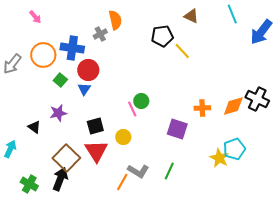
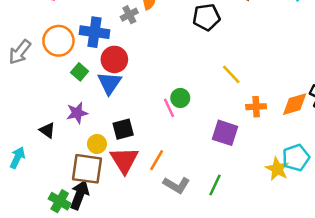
yellow line: (182, 51) -> (231, 74), moved
blue triangle: (84, 89) -> (109, 83), size x1.5
yellow circle: (123, 137) -> (97, 144), moved
brown square: (66, 158) -> (87, 169), turned -36
orange line: (122, 182) -> (157, 160), moved
green cross: (29, 184) -> (60, 201), moved

